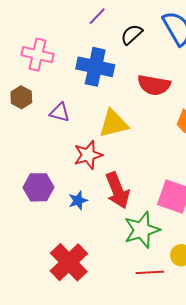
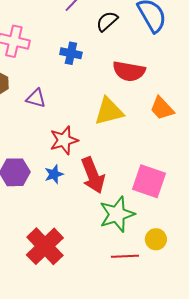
blue cross: (95, 67) -> (71, 53), size x0.6
yellow triangle: (113, 124) -> (109, 111), moved
blue star: (78, 201) -> (54, 174), moved

